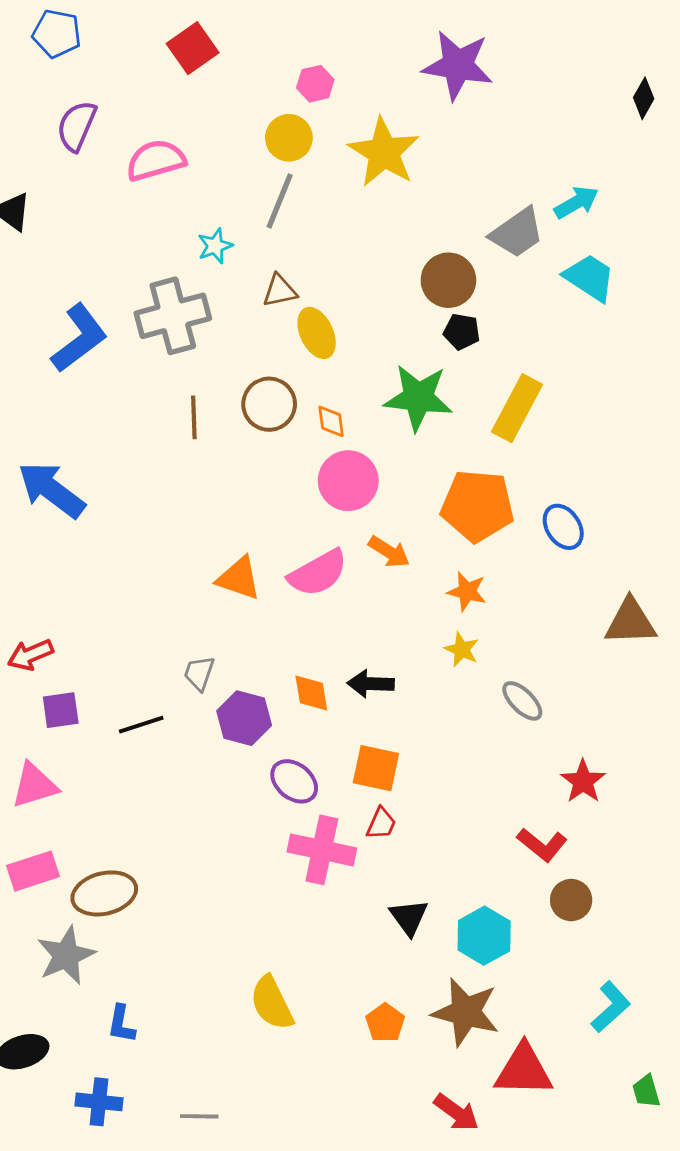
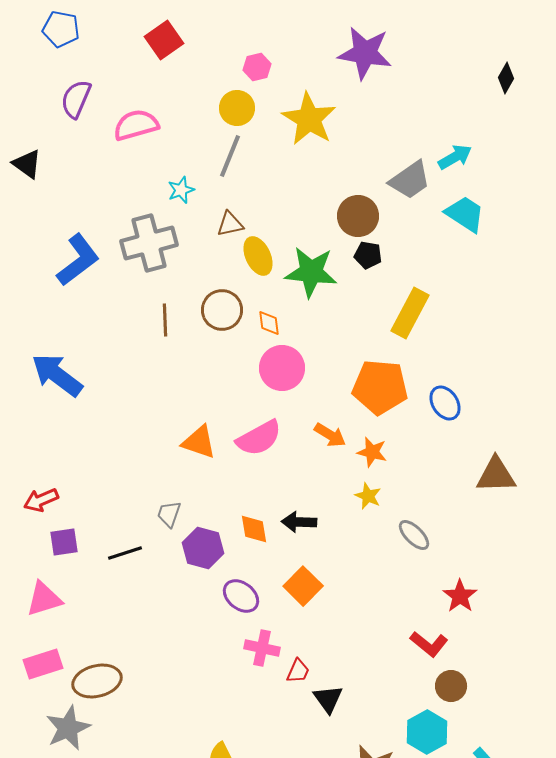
green star: (418, 398) -> (311, 272), moved
orange arrow: (389, 552) -> (330, 435), moved
orange square: (376, 768) -> (303, 586), turned 33
red trapezoid: (381, 824) -> (298, 671), moved
pink cross: (322, 850) -> (262, 648), size x0.7
cyan hexagon: (484, 936) -> (427, 732), moved

